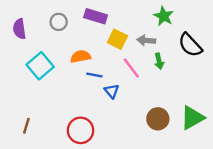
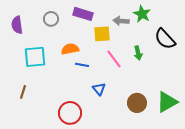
yellow square: (117, 39) -> (102, 34), turned -30
gray arrow: (146, 40) -> (121, 21), moved
cyan square: (40, 66) -> (35, 57), turned 35
blue triangle: (112, 91) -> (99, 89), moved
brown line: (26, 126) -> (23, 92), moved

